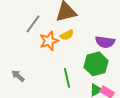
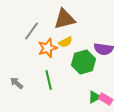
green hexagon: (96, 64) -> (84, 62), moved
green line: (67, 78) -> (49, 80), moved

